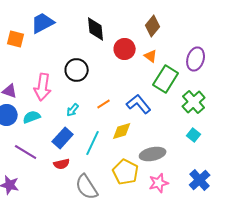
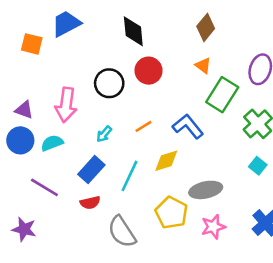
red circle: (125, 49) -> (149, 71), moved

